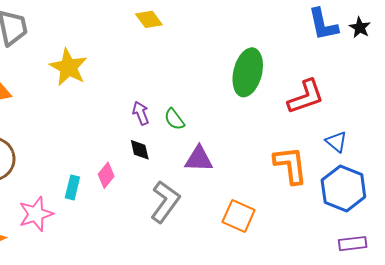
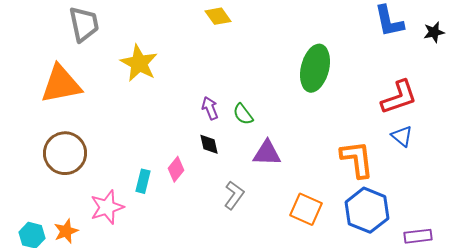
black star: (360, 28) -> (434, 32), moved, turned 30
red L-shape: (306, 97) -> (399, 97), moved
blue hexagon: (343, 188) -> (367, 210), moved
gray L-shape: (165, 202) -> (234, 195), size x0.7

